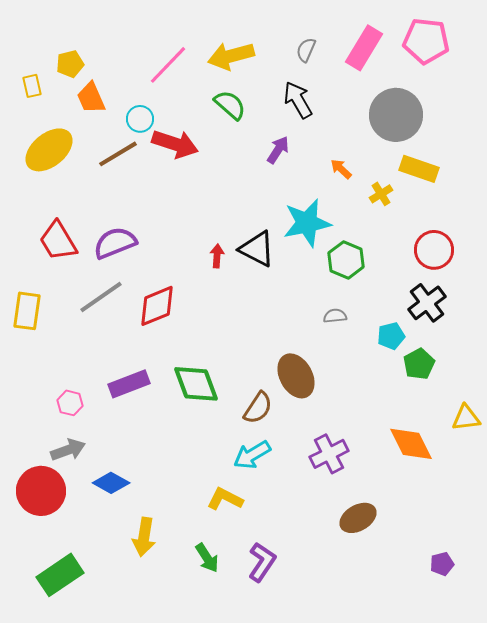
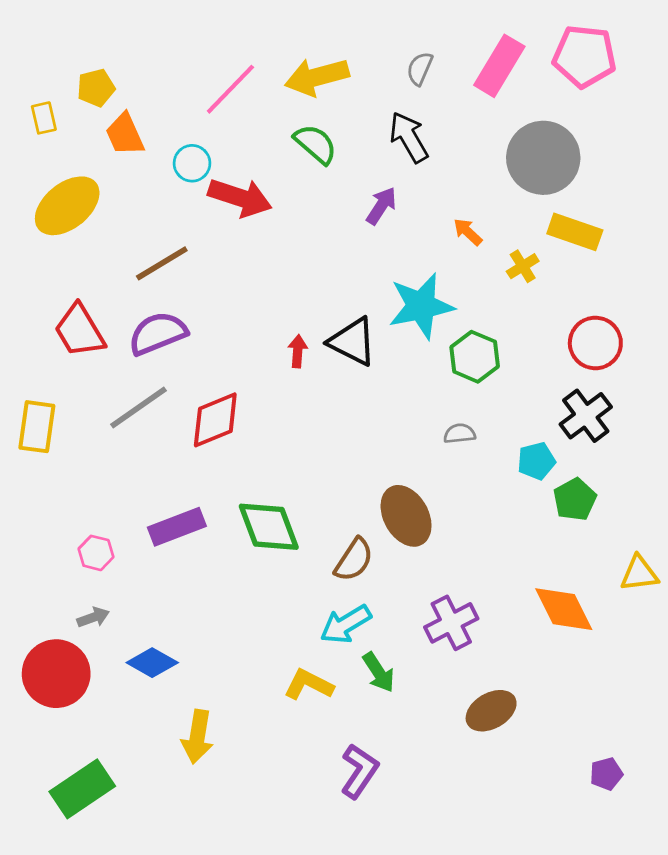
brown line: (118, 154) -> (162, 263), moved
gray arrow: (68, 450) -> (93, 617), size x0.7
green arrow: (207, 558) -> (379, 672), moved

